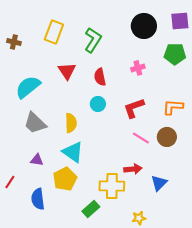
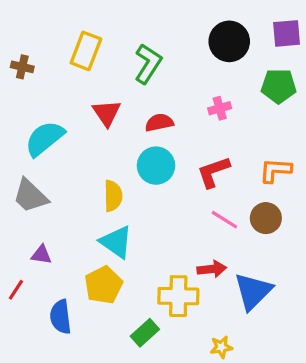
red semicircle: (100, 77) -> (159, 123), turned 90
cyan circle: (98, 104) -> (156, 166), size x1.5
gray trapezoid: (35, 123) -> (30, 196), moved
purple triangle: (37, 160) -> (41, 255), moved
blue triangle: (159, 183) -> (253, 291), size x1.5

